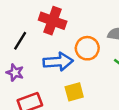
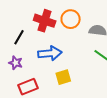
orange circle: (87, 48) -> (71, 19), moved

